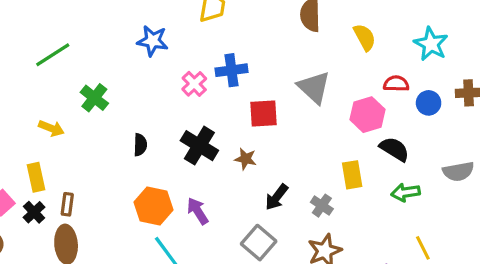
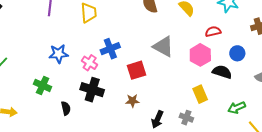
blue star: (153, 41) -> (59, 54), moved
green cross: (94, 98) -> (43, 85), moved
blue circle: (429, 103) -> (237, 53), moved
black cross: (199, 146) -> (92, 90), moved
green arrow: (406, 192) -> (237, 108), moved

